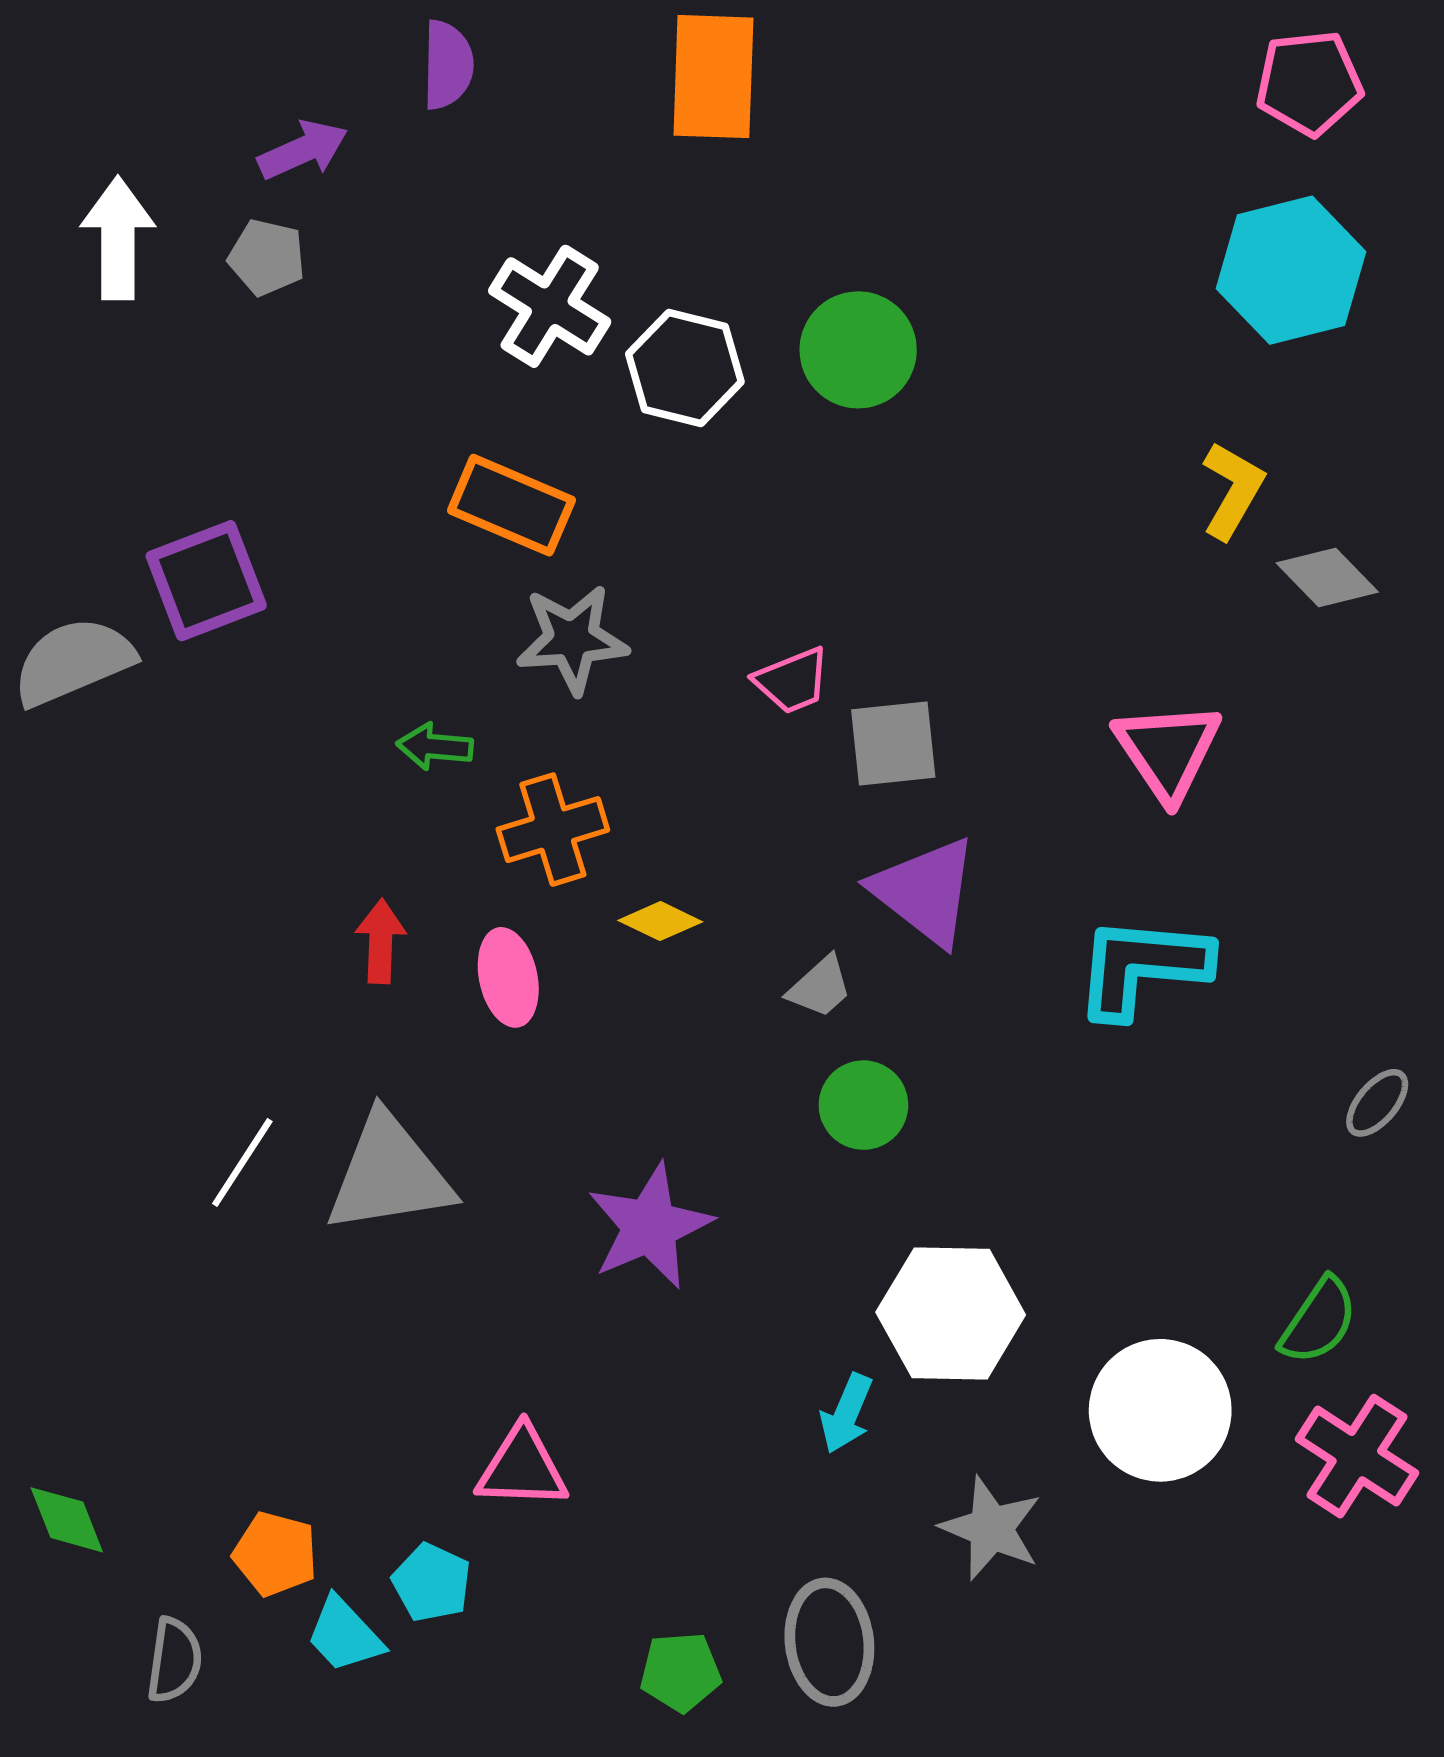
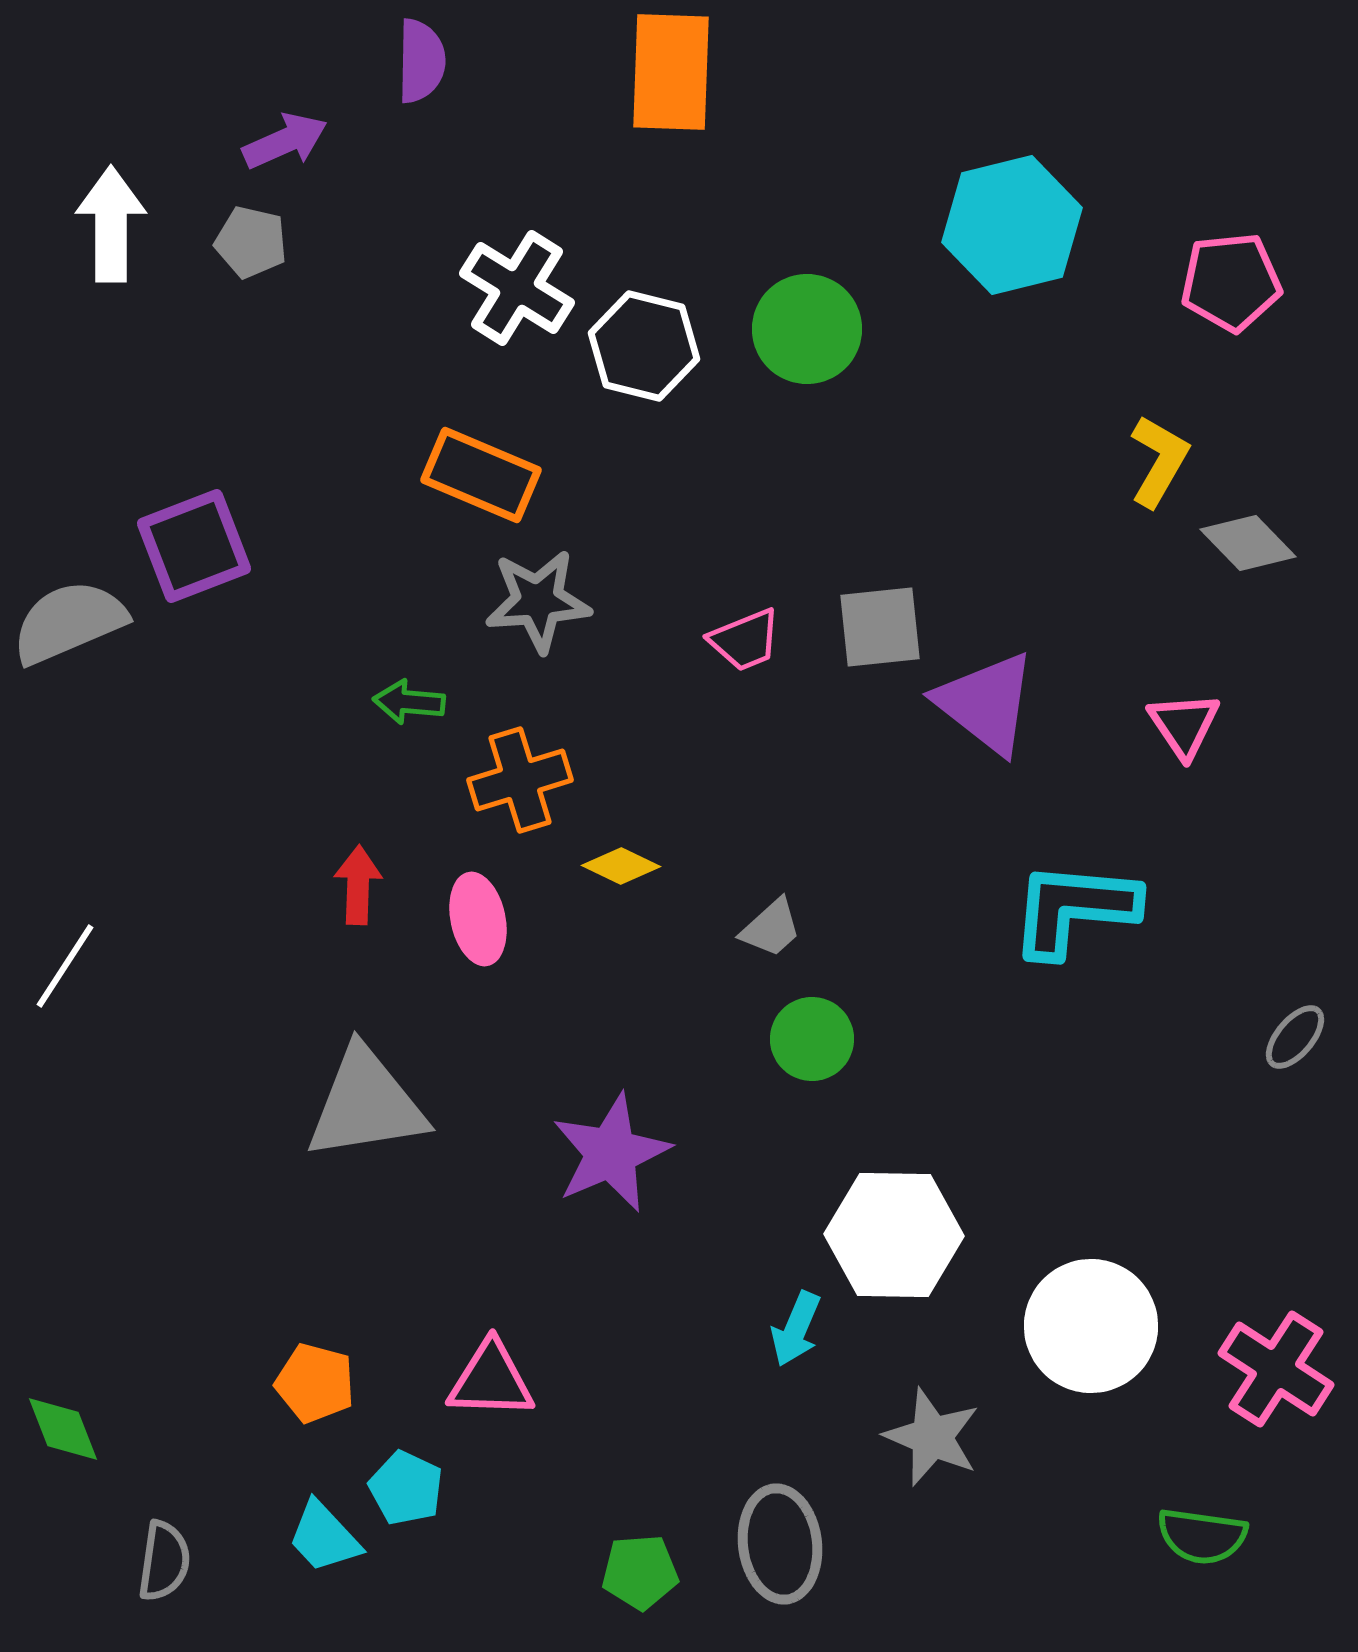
pink pentagon: (1309, 83) -> (1231, 282), moved
cyan hexagon: (1291, 270) -> (1012, 225), moved
gray square: (893, 743) -> (880, 627), moved
pink triangle: (1168, 751) -> (1184, 725), moved, size x0.7
purple triangle: (925, 891) -> (986, 703), moved
white line: (242, 1162) -> (65, 966), moved
green semicircle: (1319, 1321) -> (1202, 1536), moved, turned 64
orange pentagon: (275, 1554) -> (315, 1383), moved

